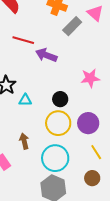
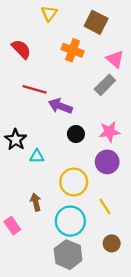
gray rectangle: (72, 26) -> (105, 85), moved
black circle: (60, 99) -> (76, 134), moved
purple circle: (88, 123) -> (107, 162), moved
yellow line: (96, 152) -> (105, 207), moved

